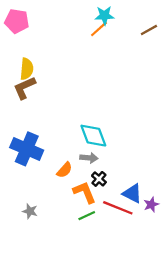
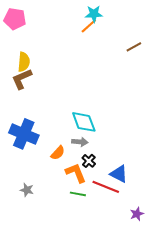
brown line: (149, 30) -> (134, 47), moved
purple star: (151, 205) -> (137, 214), moved
green line: (87, 216) -> (78, 194), turned 35

